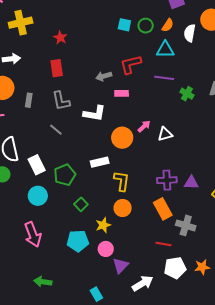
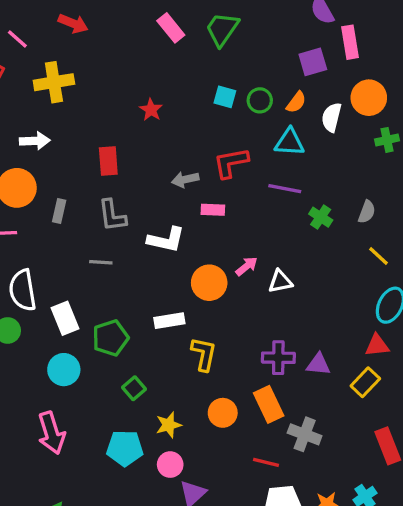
red star: (60, 38) -> (151, 110), moved
gray line: (56, 130) -> (101, 262), turned -40
orange circle: (123, 208) -> (223, 413), moved

